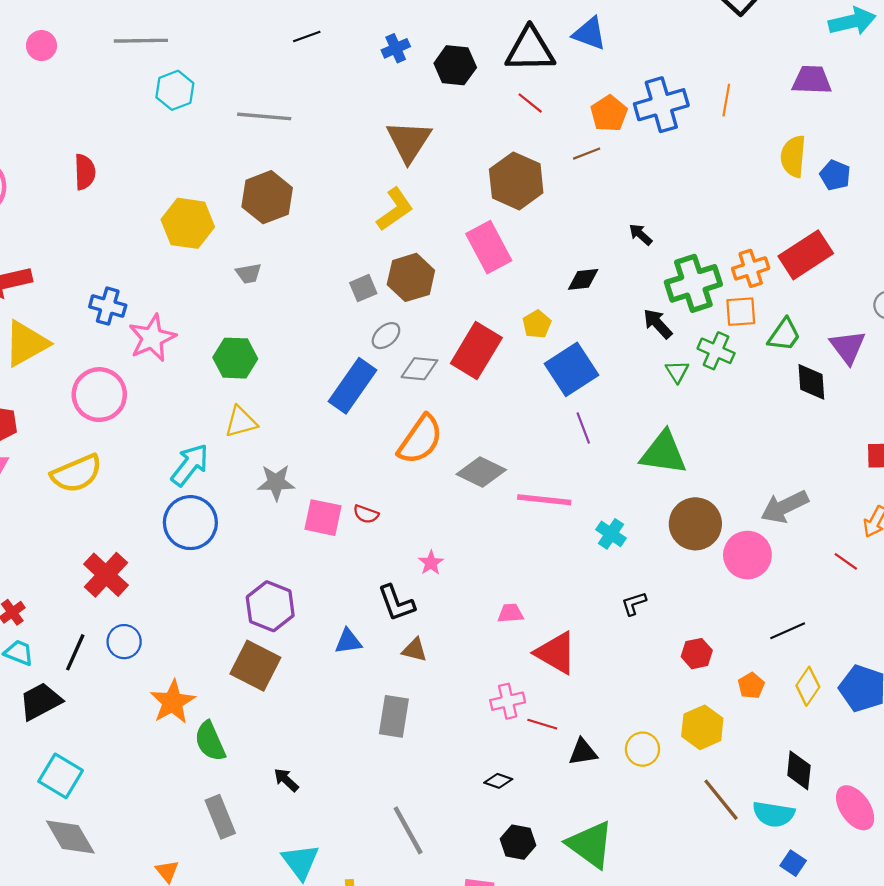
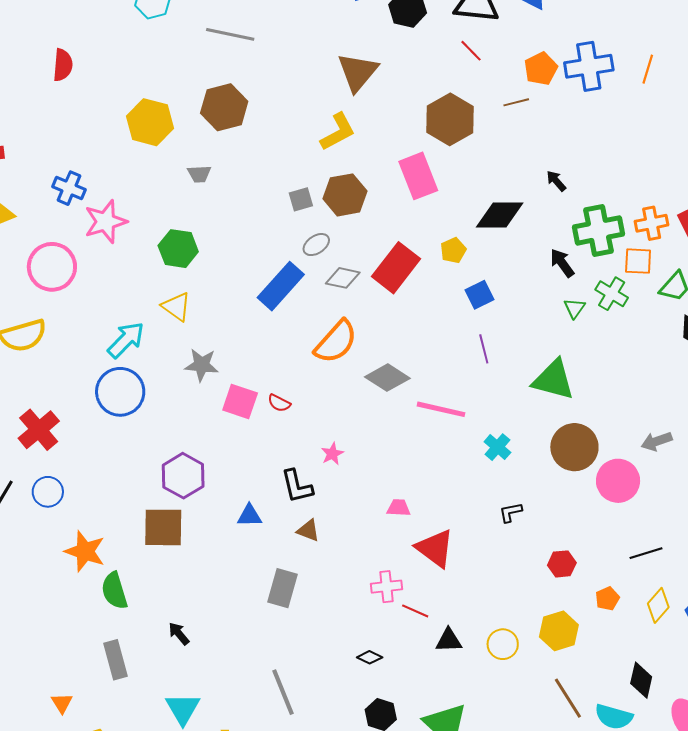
black diamond: (583, 279) -> (500, 215), size x1.6
blue square: (572, 369) -> (480, 295), size x0.6
yellow triangle: (241, 422) -> (176, 307), turned 44
gray arrow: (785, 507) -> (657, 441), size x0.7
brown square: (255, 666) -> (163, 527), turned -33
orange star: (173, 702) -> (85, 551), turned -30

